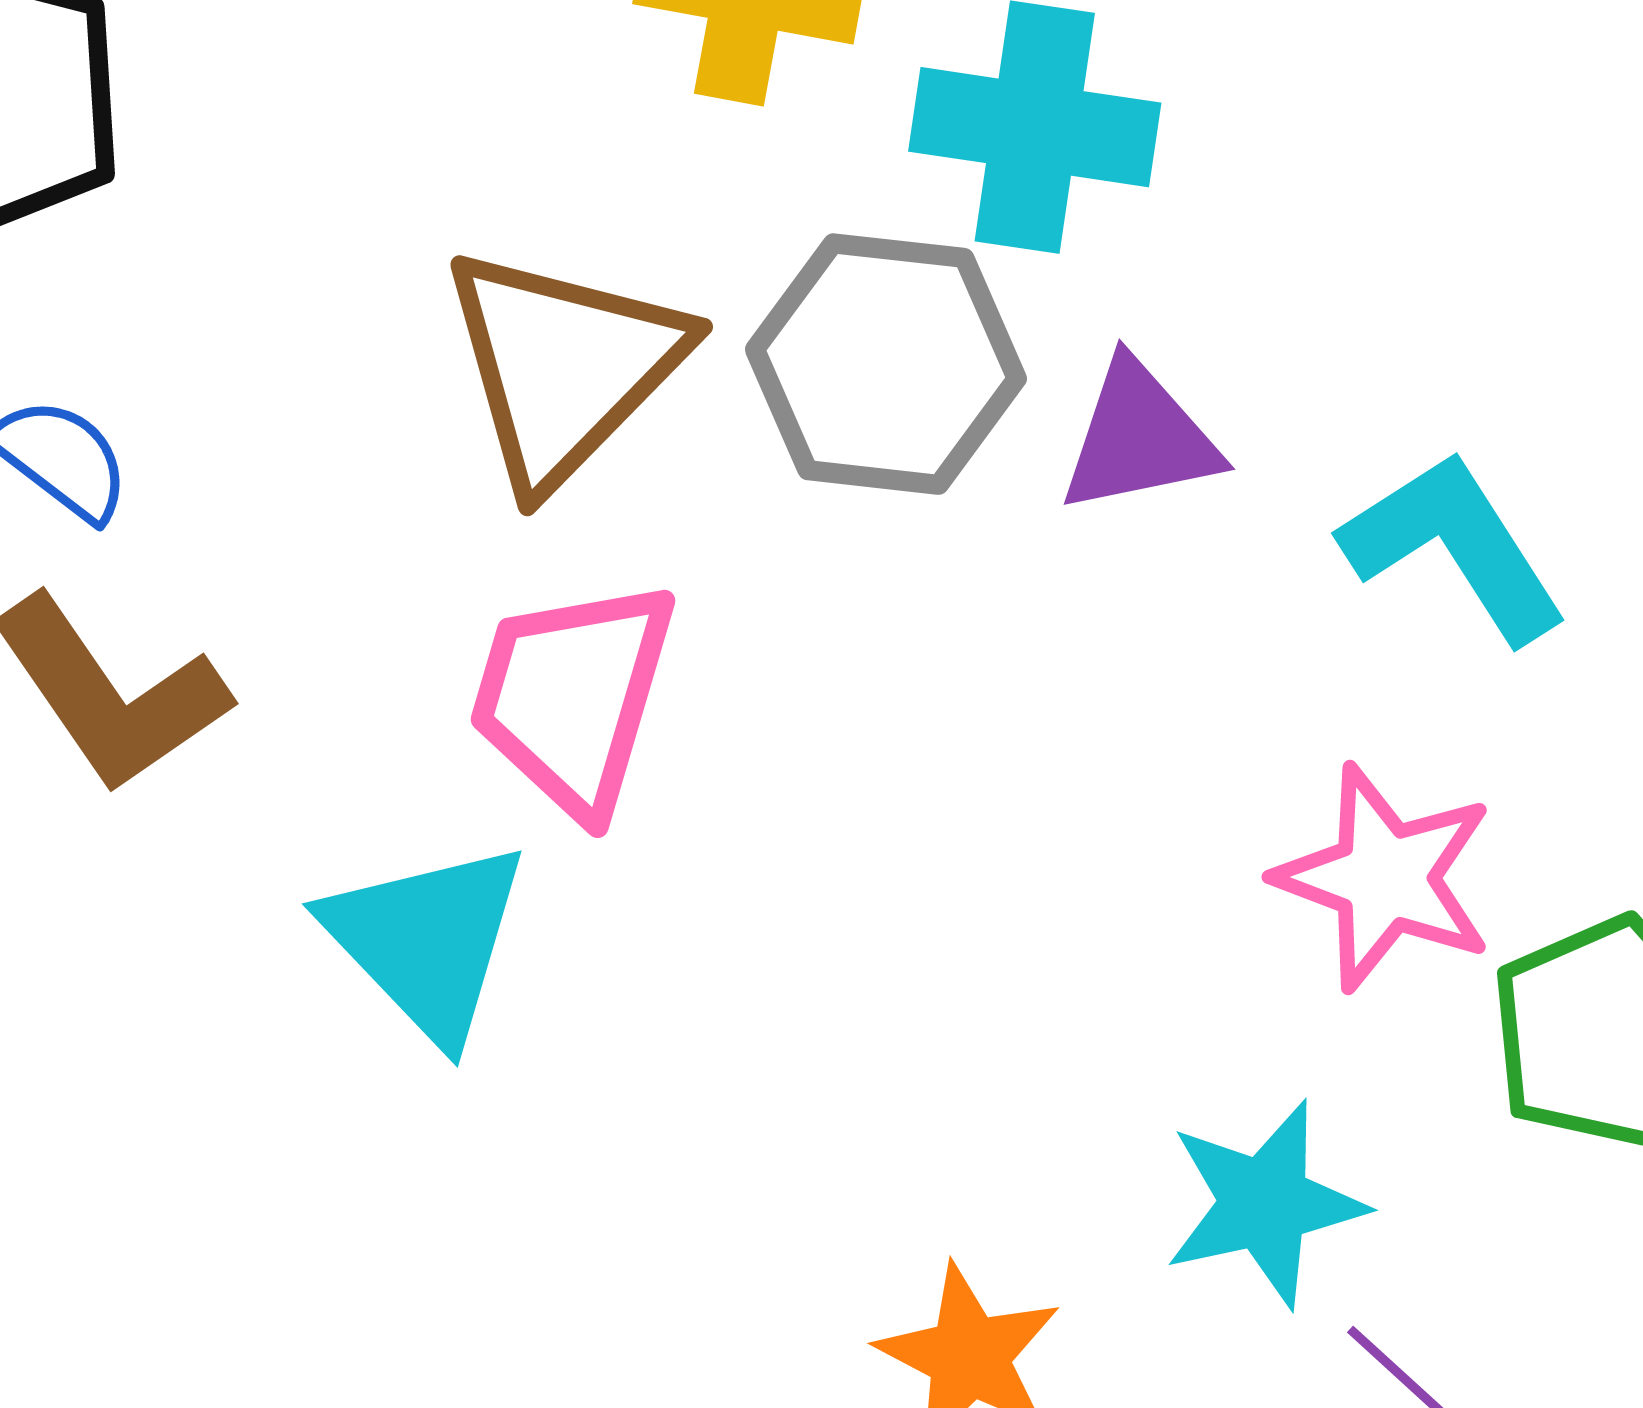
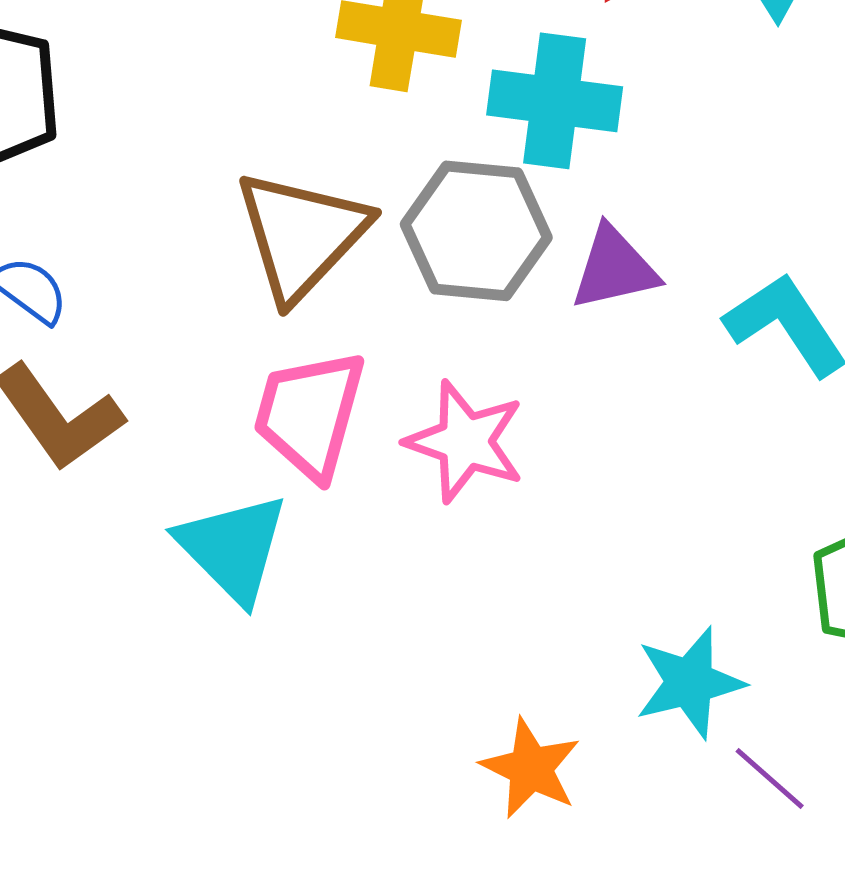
pink star: (1385, 878) -> (465, 442), moved

